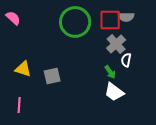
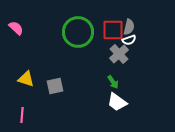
gray semicircle: (126, 17) -> (129, 27), turned -77
white semicircle: (126, 60) -> (129, 40), moved, turned -120

